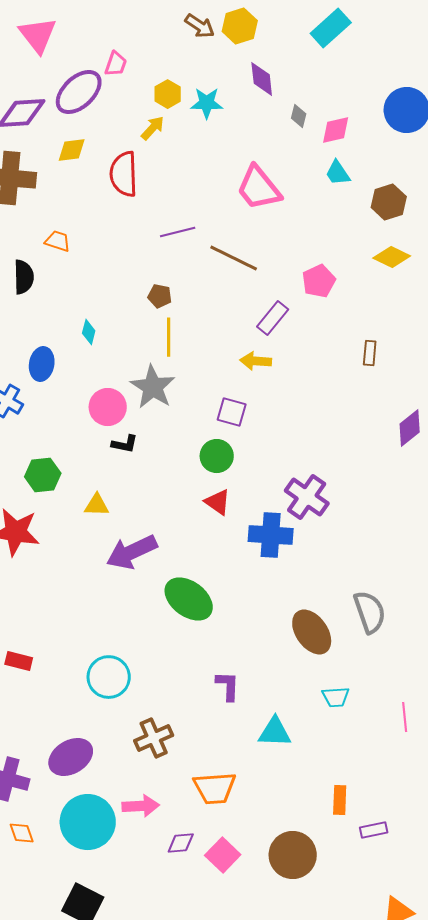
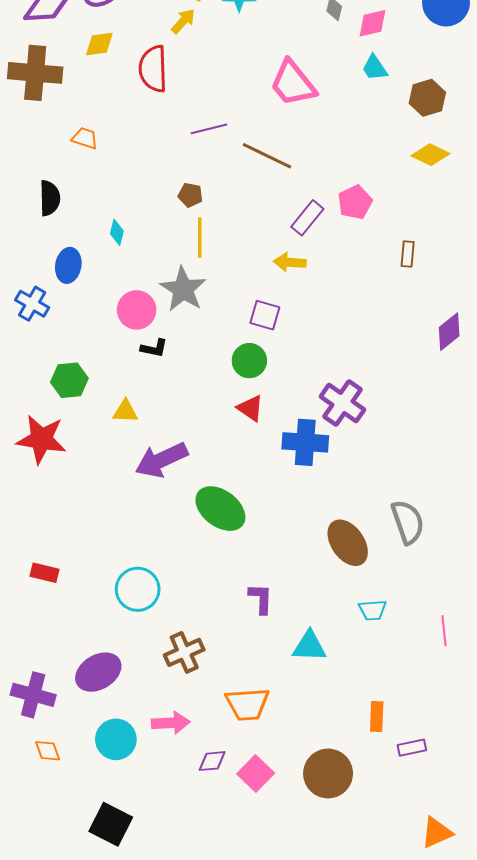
black semicircle: (24, 277) -> (50, 198), moved
pink pentagon: (319, 281) -> (355, 202), moved
cyan circle: (88, 822) -> (116, 739), size x0.7

